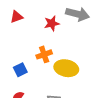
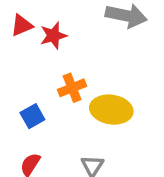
red star: (52, 23) -> (53, 36), moved

